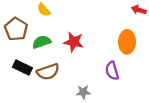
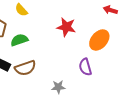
red star: (74, 42) -> (66, 27), moved
orange ellipse: (127, 42) -> (99, 40), turned 40

